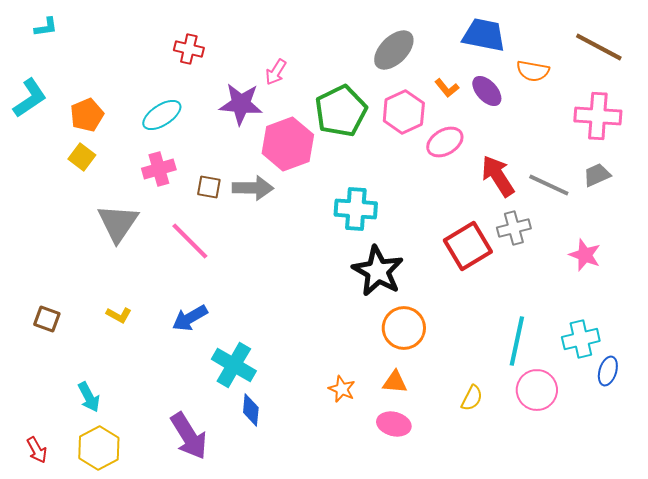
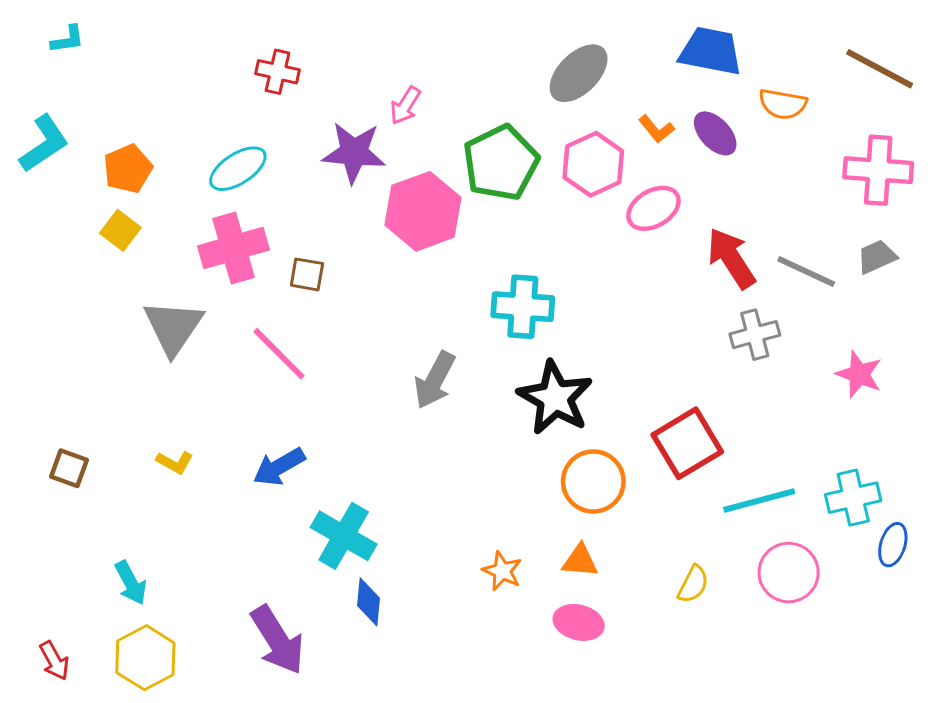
pink cross: (159, 169) -> (233, 248), size x1.4
gray arrow: (253, 188) -> (435, 380), moved, turned 117
red square: (468, 246) -> (687, 443), moved
cyan line: (517, 341) -> (759, 501), turned 63

